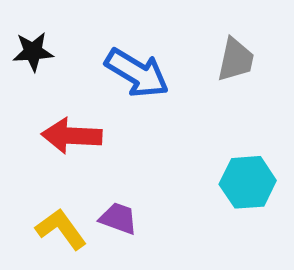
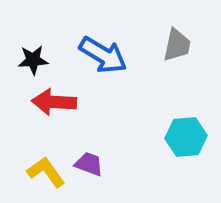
black star: (33, 52) -> (33, 60), moved

